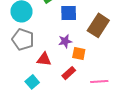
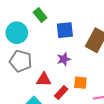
orange square: (79, 53) -> (80, 83), moved
red rectangle: (69, 73) -> (61, 93), moved

